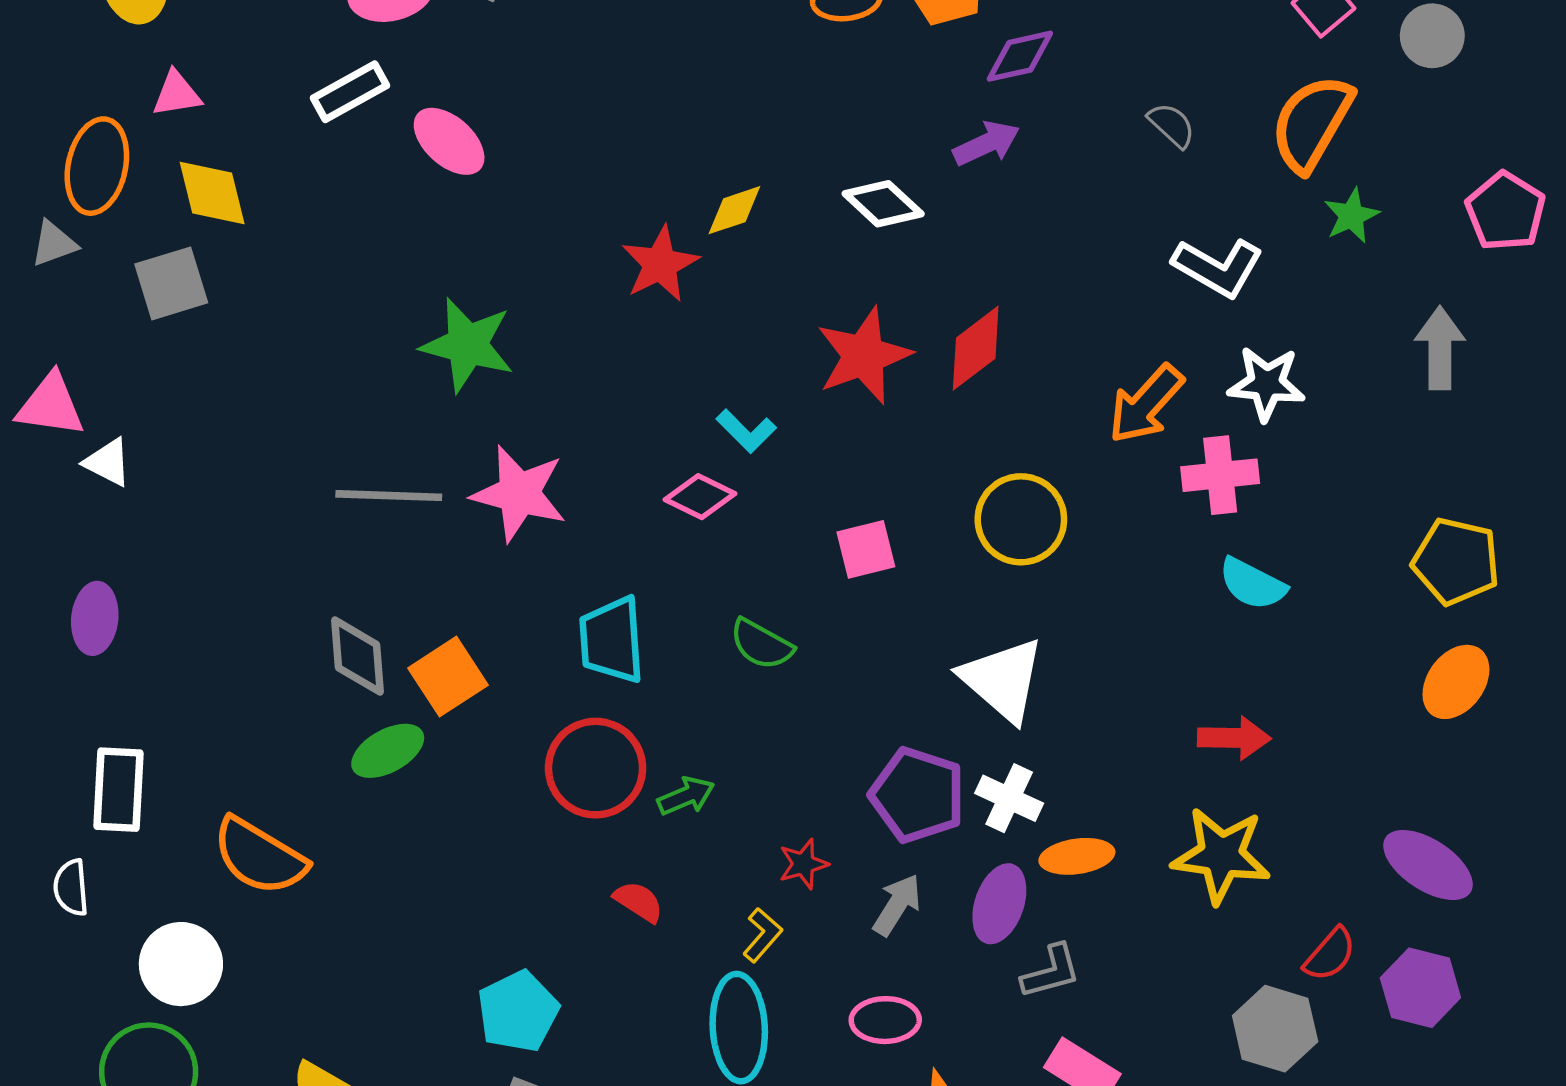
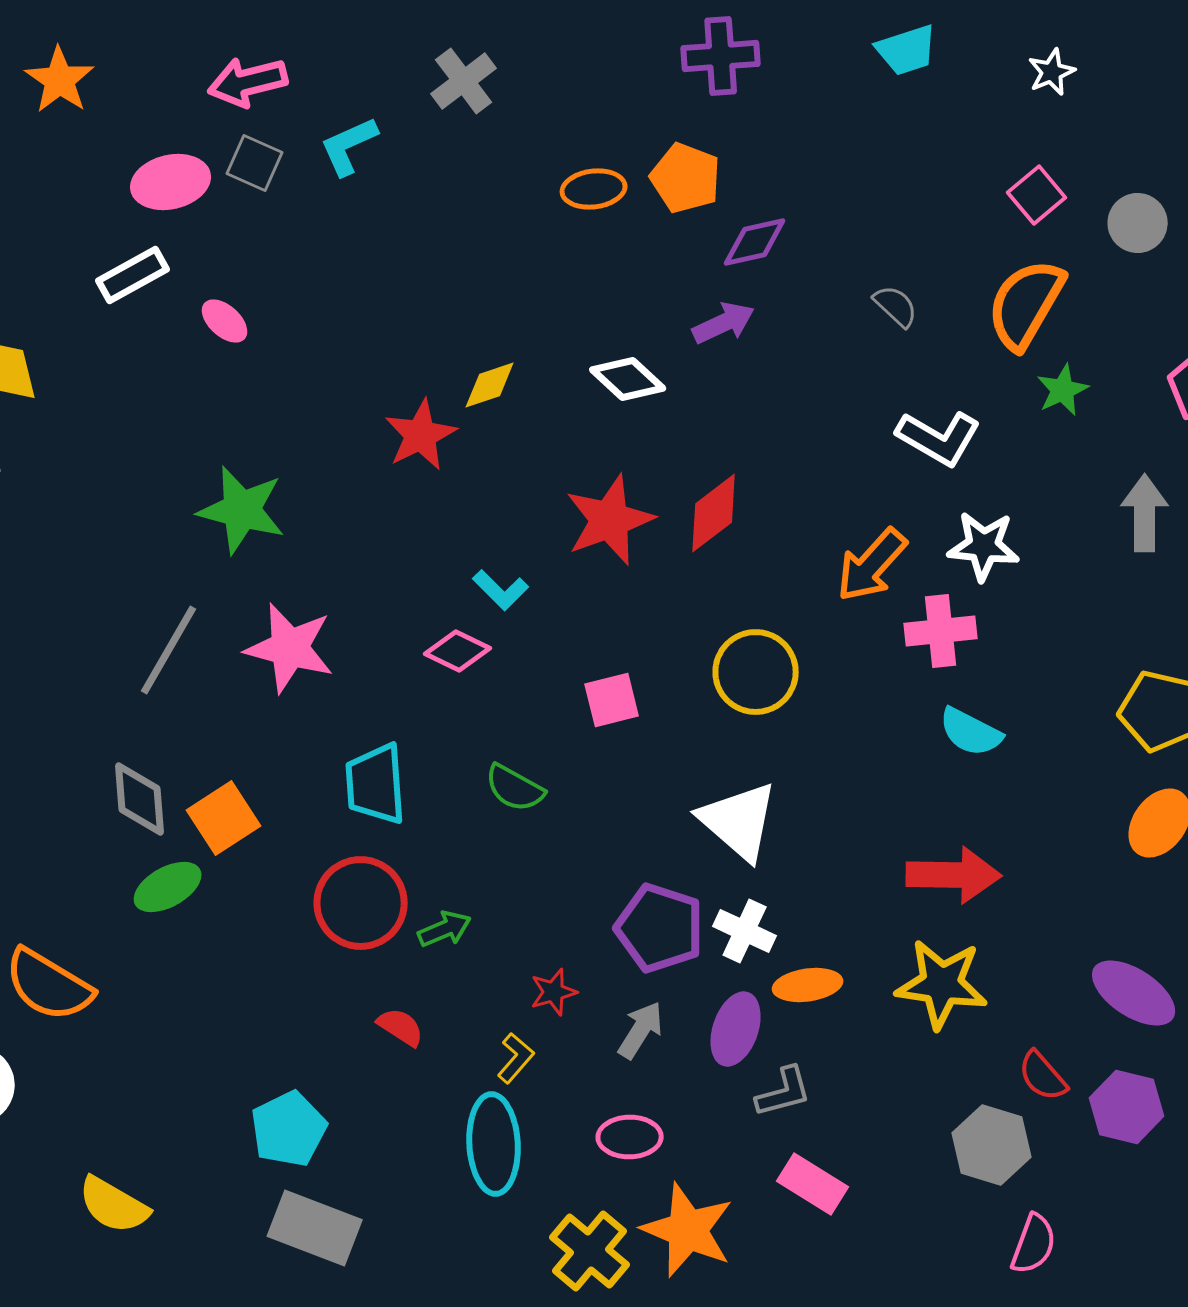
pink ellipse: (449, 141) -> (225, 321), size x0.7
gray line: (389, 496) -> (169, 650), turned -62
red arrow: (1234, 738) -> (954, 875), size x1.4
red semicircle: (1330, 954) -> (1043, 1076), turned 98

